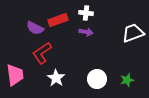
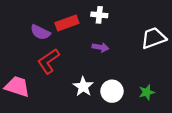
purple arrow: (86, 32) -> (100, 47), moved
pink trapezoid: (15, 75) -> (17, 87), turned -65
white star: (56, 78) -> (83, 87), moved

